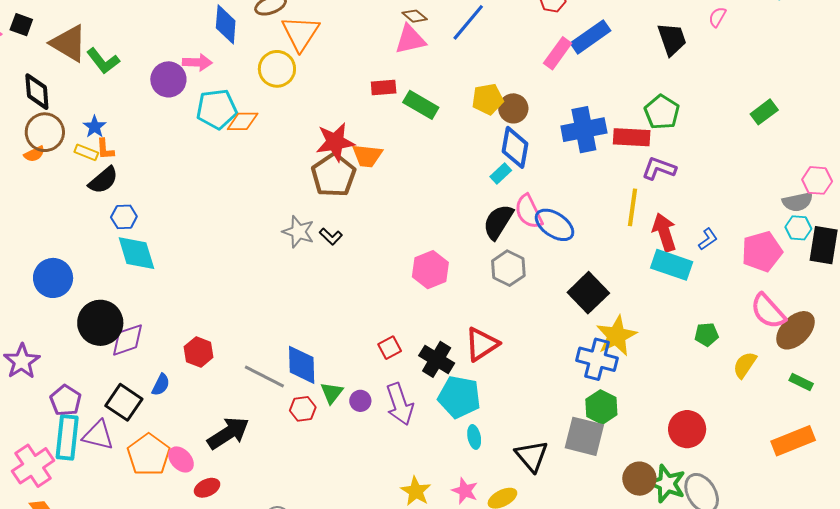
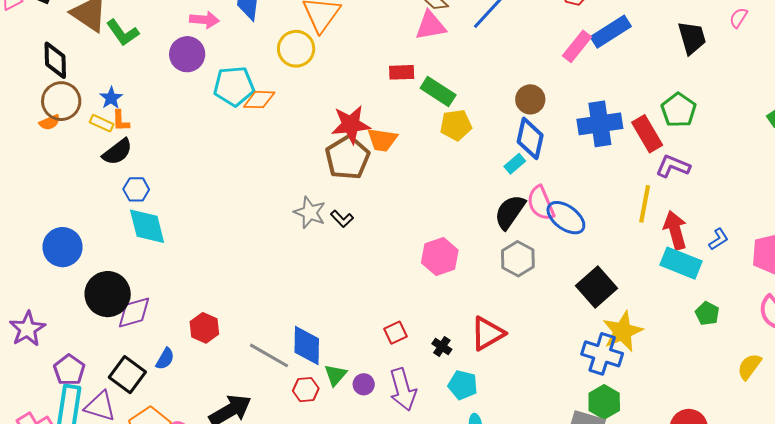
pink arrow: (197, 62) -> (204, 20), moved
yellow pentagon: (488, 99) -> (456, 125), moved
red rectangle: (632, 137) -> (647, 134), turned 54
green pentagon: (707, 335) -> (707, 313), moved, turned 30
black cross: (437, 359) -> (442, 347), size x0.6
cyan pentagon: (459, 397) -> (463, 385), size x0.7

